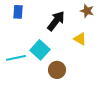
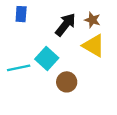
brown star: (87, 11) -> (92, 20), moved
yellow triangle: (80, 39) -> (94, 46), size x1.5

